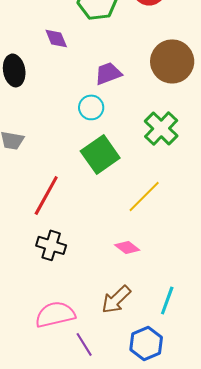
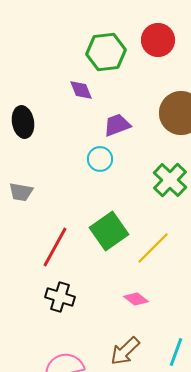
purple diamond: (56, 38) -> (81, 90), moved
green square: (100, 154) -> (109, 231), moved

